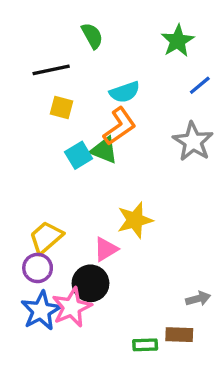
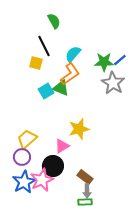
green star: (178, 41) -> (104, 62), moved, turned 30
black line: (51, 70) -> (44, 46), moved, turned 75
blue line: (200, 85) -> (120, 60), moved
cyan semicircle: (125, 92) -> (73, 54), turned 150
gray arrow: (198, 299) -> (87, 191), moved, turned 104
brown rectangle: (179, 335) -> (85, 177), moved, turned 35

